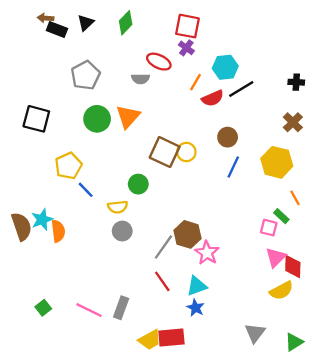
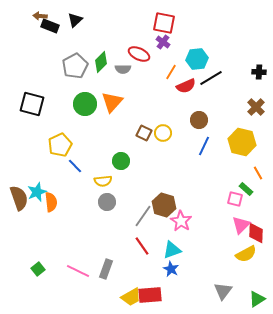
green diamond: (126, 23) -> (101, 62), moved
brown square: (165, 152) -> (144, 133), size x0.6

